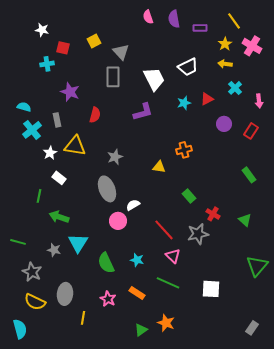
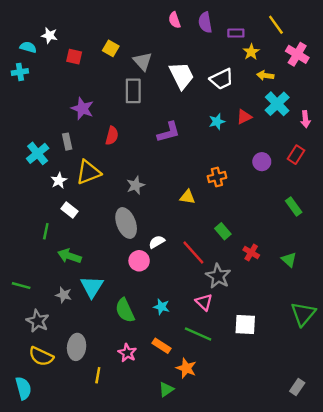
yellow square: (94, 41) -> (111, 48), turned -32
yellow star: (225, 44) -> (251, 52), moved
cyan cross: (47, 64) -> (20, 72), moved
white trapezoid: (154, 79) -> (182, 76), moved
cyan cross: (235, 88) -> (277, 104), size x1.5
cyan semicircle: (24, 107) -> (28, 47), moved
purple circle: (224, 124) -> (262, 162), moved
yellow triangle: (75, 146) -> (88, 172), turned -30
red line: (164, 230) -> (193, 253), moved
gray star: (198, 234) -> (218, 276), moved, turned -30
white square: (211, 289) -> (245, 324), moved
orange star: (166, 323) -> (186, 368), moved

